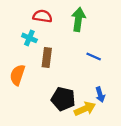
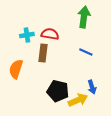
red semicircle: (42, 16) -> (50, 34), moved
green arrow: (78, 19) -> (84, 17), moved
cyan cross: (29, 38) -> (27, 35), turned -32

